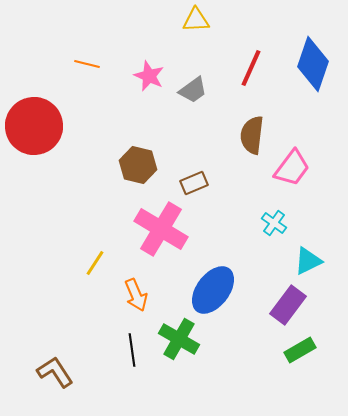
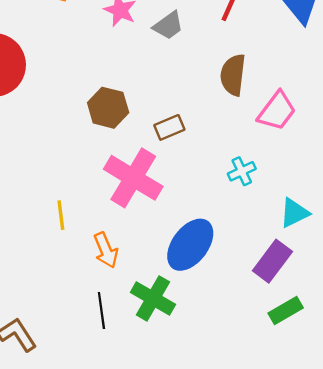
cyan cross: (274, 223) -> (242, 171), moved, turned 30
yellow line: (95, 263) -> (61, 215), turned -40

